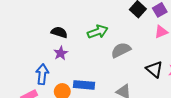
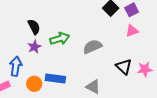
black semicircle: (59, 32) -> (34, 27), turned 42
green arrow: (98, 32) -> (60, 39), moved

